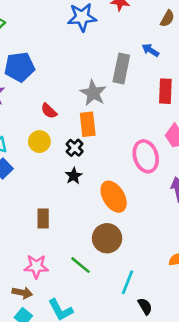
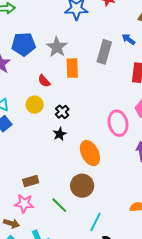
gray star: (93, 93) -> (57, 47), moved
orange rectangle: (88, 124) -> (72, 68), moved
brown rectangle: (43, 218) -> (31, 181), moved, turned 70

